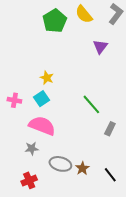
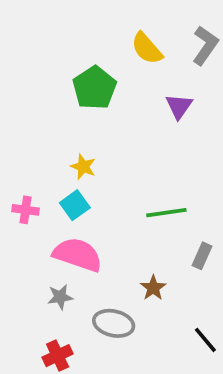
green pentagon: (55, 21) -> (94, 88), moved
green line: (91, 104) -> (166, 213), turned -55
brown star: (82, 168) -> (153, 288), moved

